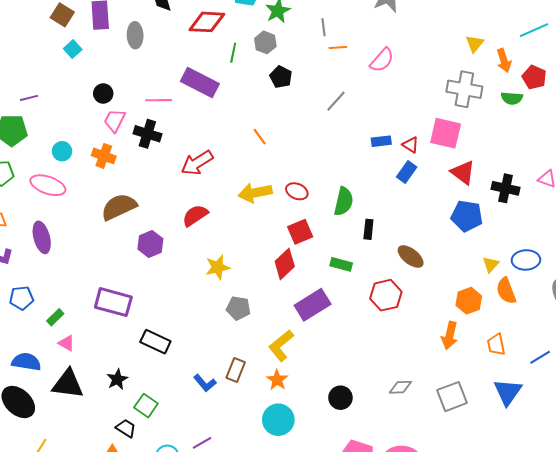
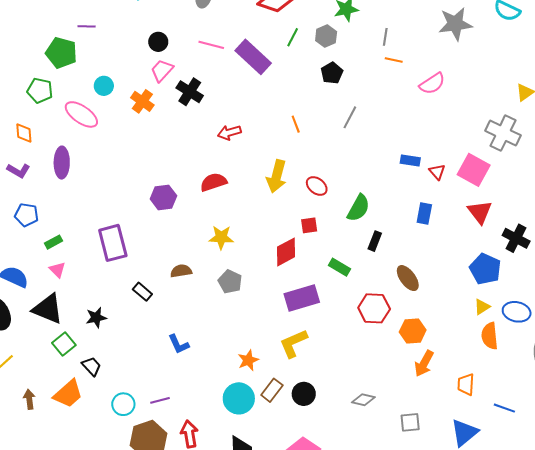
pink line: (159, 100) -> (211, 45), moved
gray line: (336, 101) -> (350, 117), moved, turned -30
red arrow: (197, 163) -> (229, 133), size x0.7
blue rectangle: (407, 172) -> (424, 214), moved, turned -40
yellow arrow: (255, 193) -> (277, 176), turned -80
brown semicircle: (119, 207) -> (181, 271), moved, size x0.6
blue pentagon: (467, 216) -> (485, 269), moved
red square: (300, 232) -> (309, 225), size x0.7
orange hexagon: (469, 301) -> (413, 331), moved
purple rectangle: (113, 302) -> (113, 243), turned 45
black rectangle: (155, 342) -> (142, 292), size x0.7
yellow L-shape: (281, 345) -> (293, 343), moved
blue line: (540, 357) -> (504, 408), turned 35
brown rectangle: (236, 370) -> (272, 390), moved
gray square: (452, 397) -> (410, 422), size x0.7
green square: (146, 406) -> (64, 344), moved

